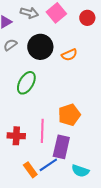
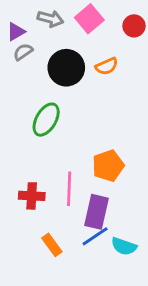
gray semicircle: (10, 45) -> (23, 52), moved
orange semicircle: (69, 55) -> (107, 66), moved
blue line: (48, 165) -> (95, 236), moved

